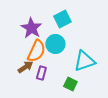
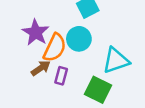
purple star: (31, 28) -> (36, 32), moved
green square: (70, 84) -> (98, 90), size x1.5

